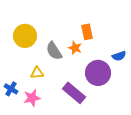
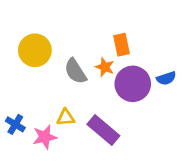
yellow triangle: (37, 73) -> (66, 117), moved
purple circle: (98, 73) -> (133, 84), moved

